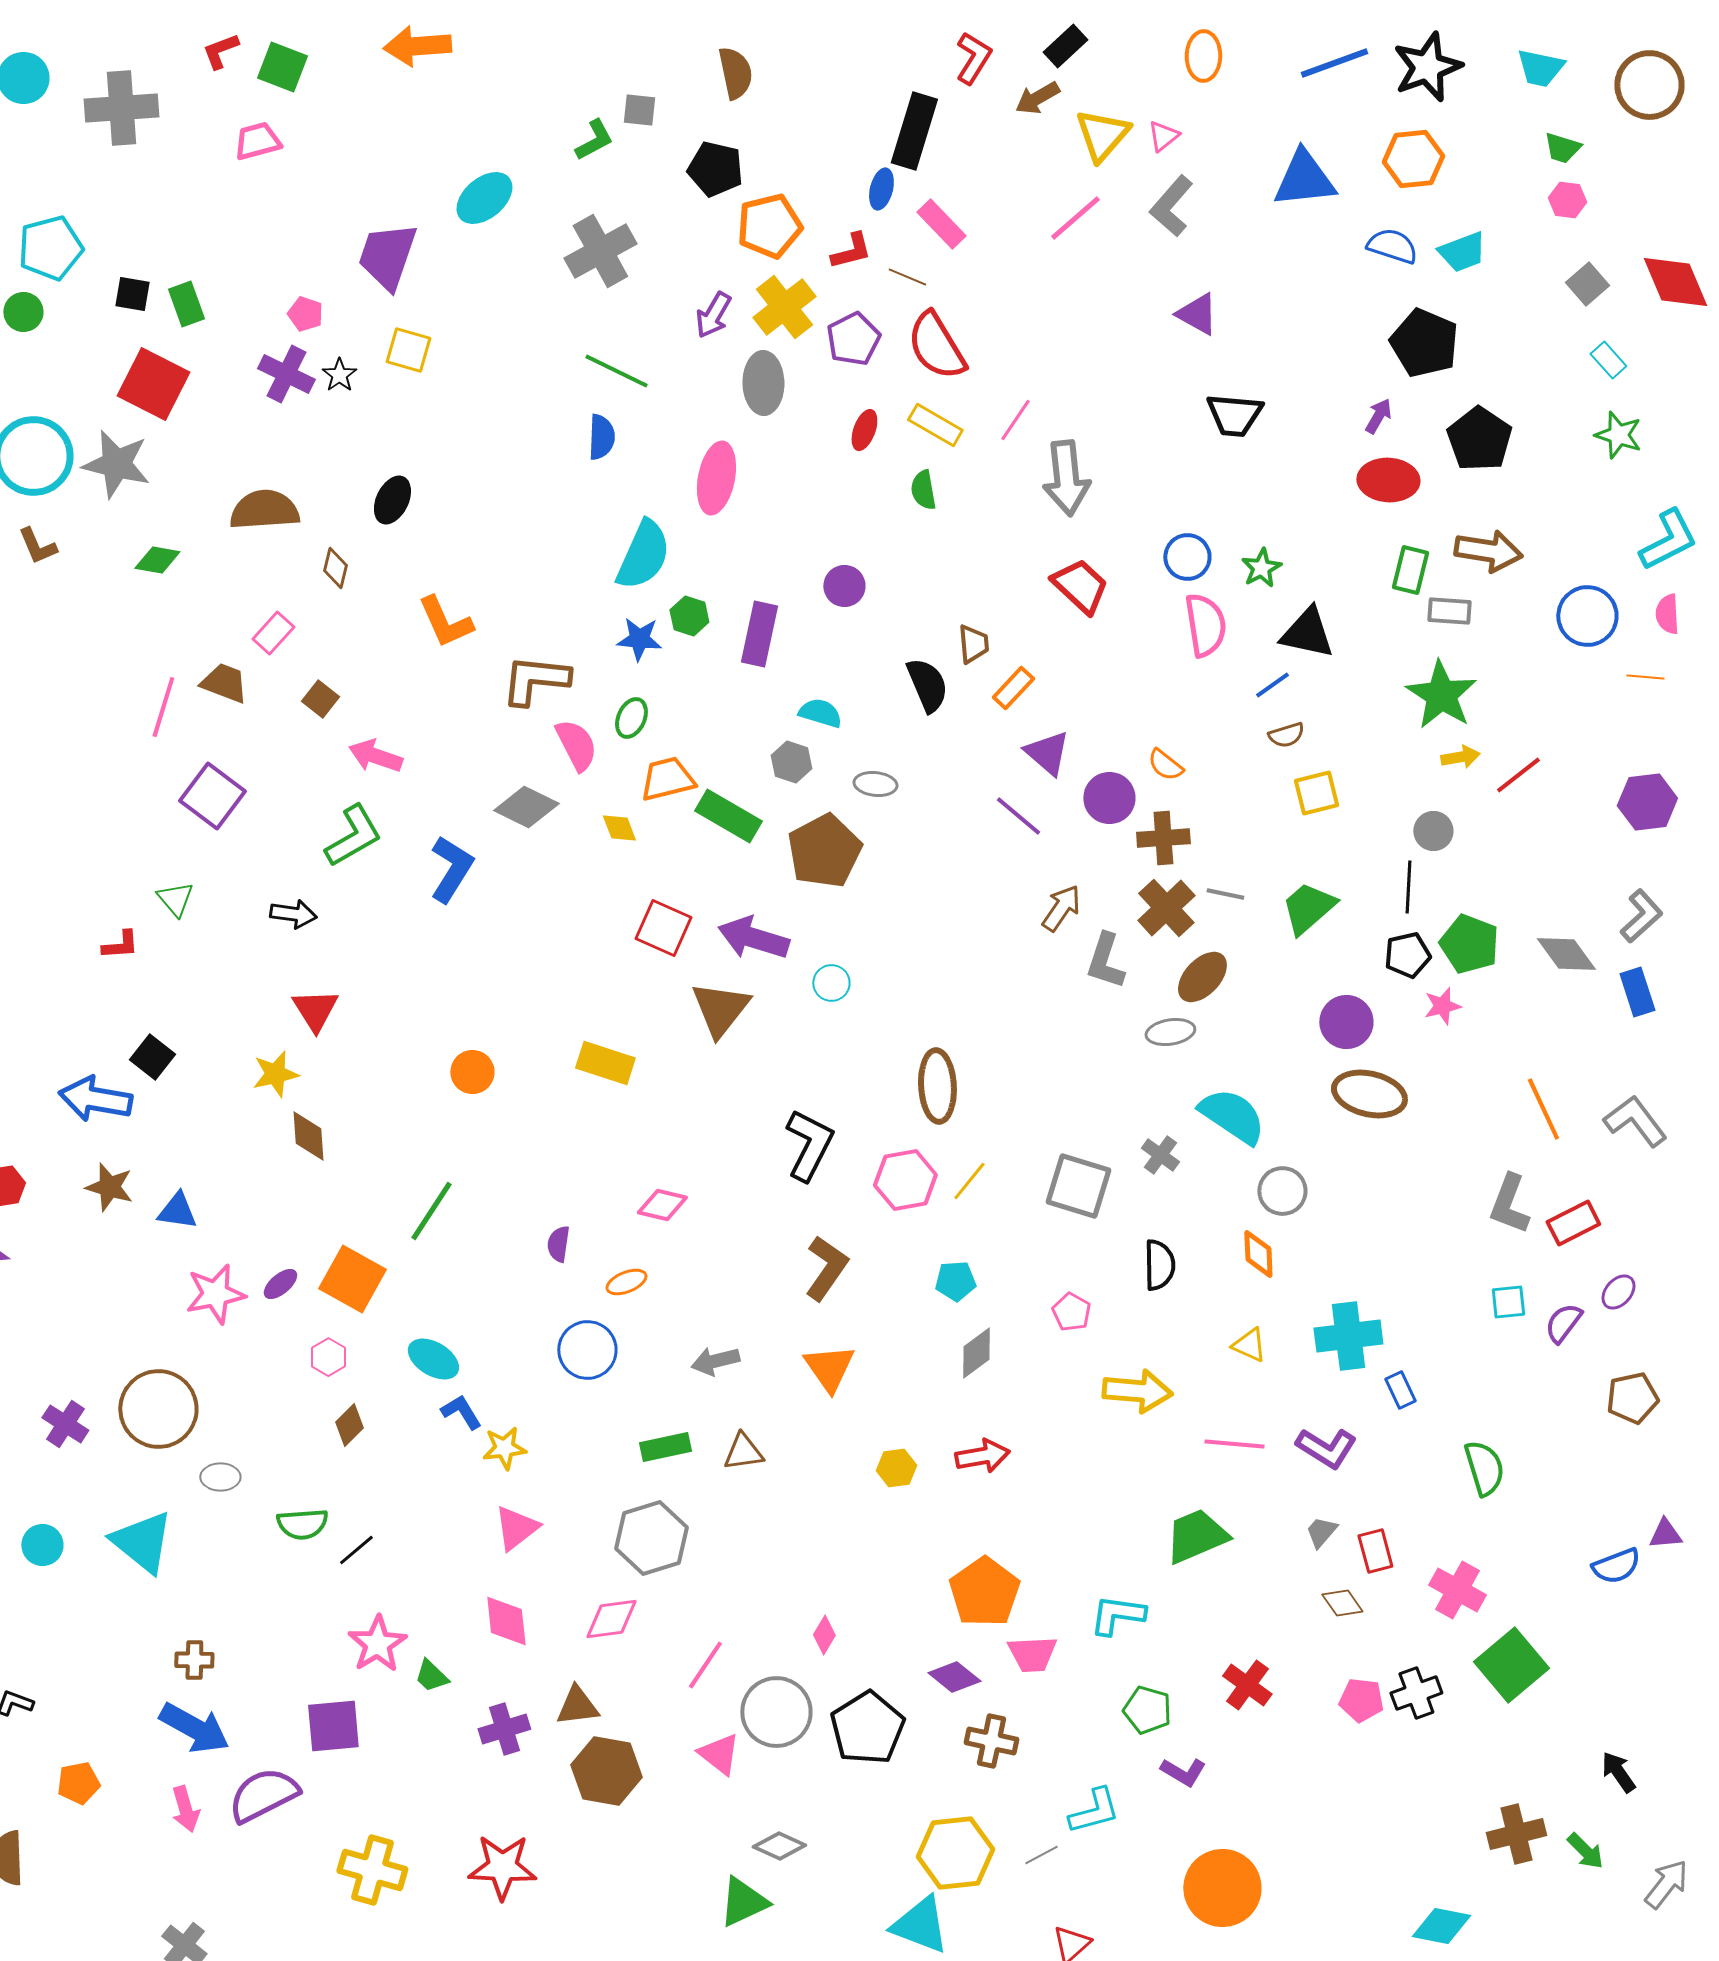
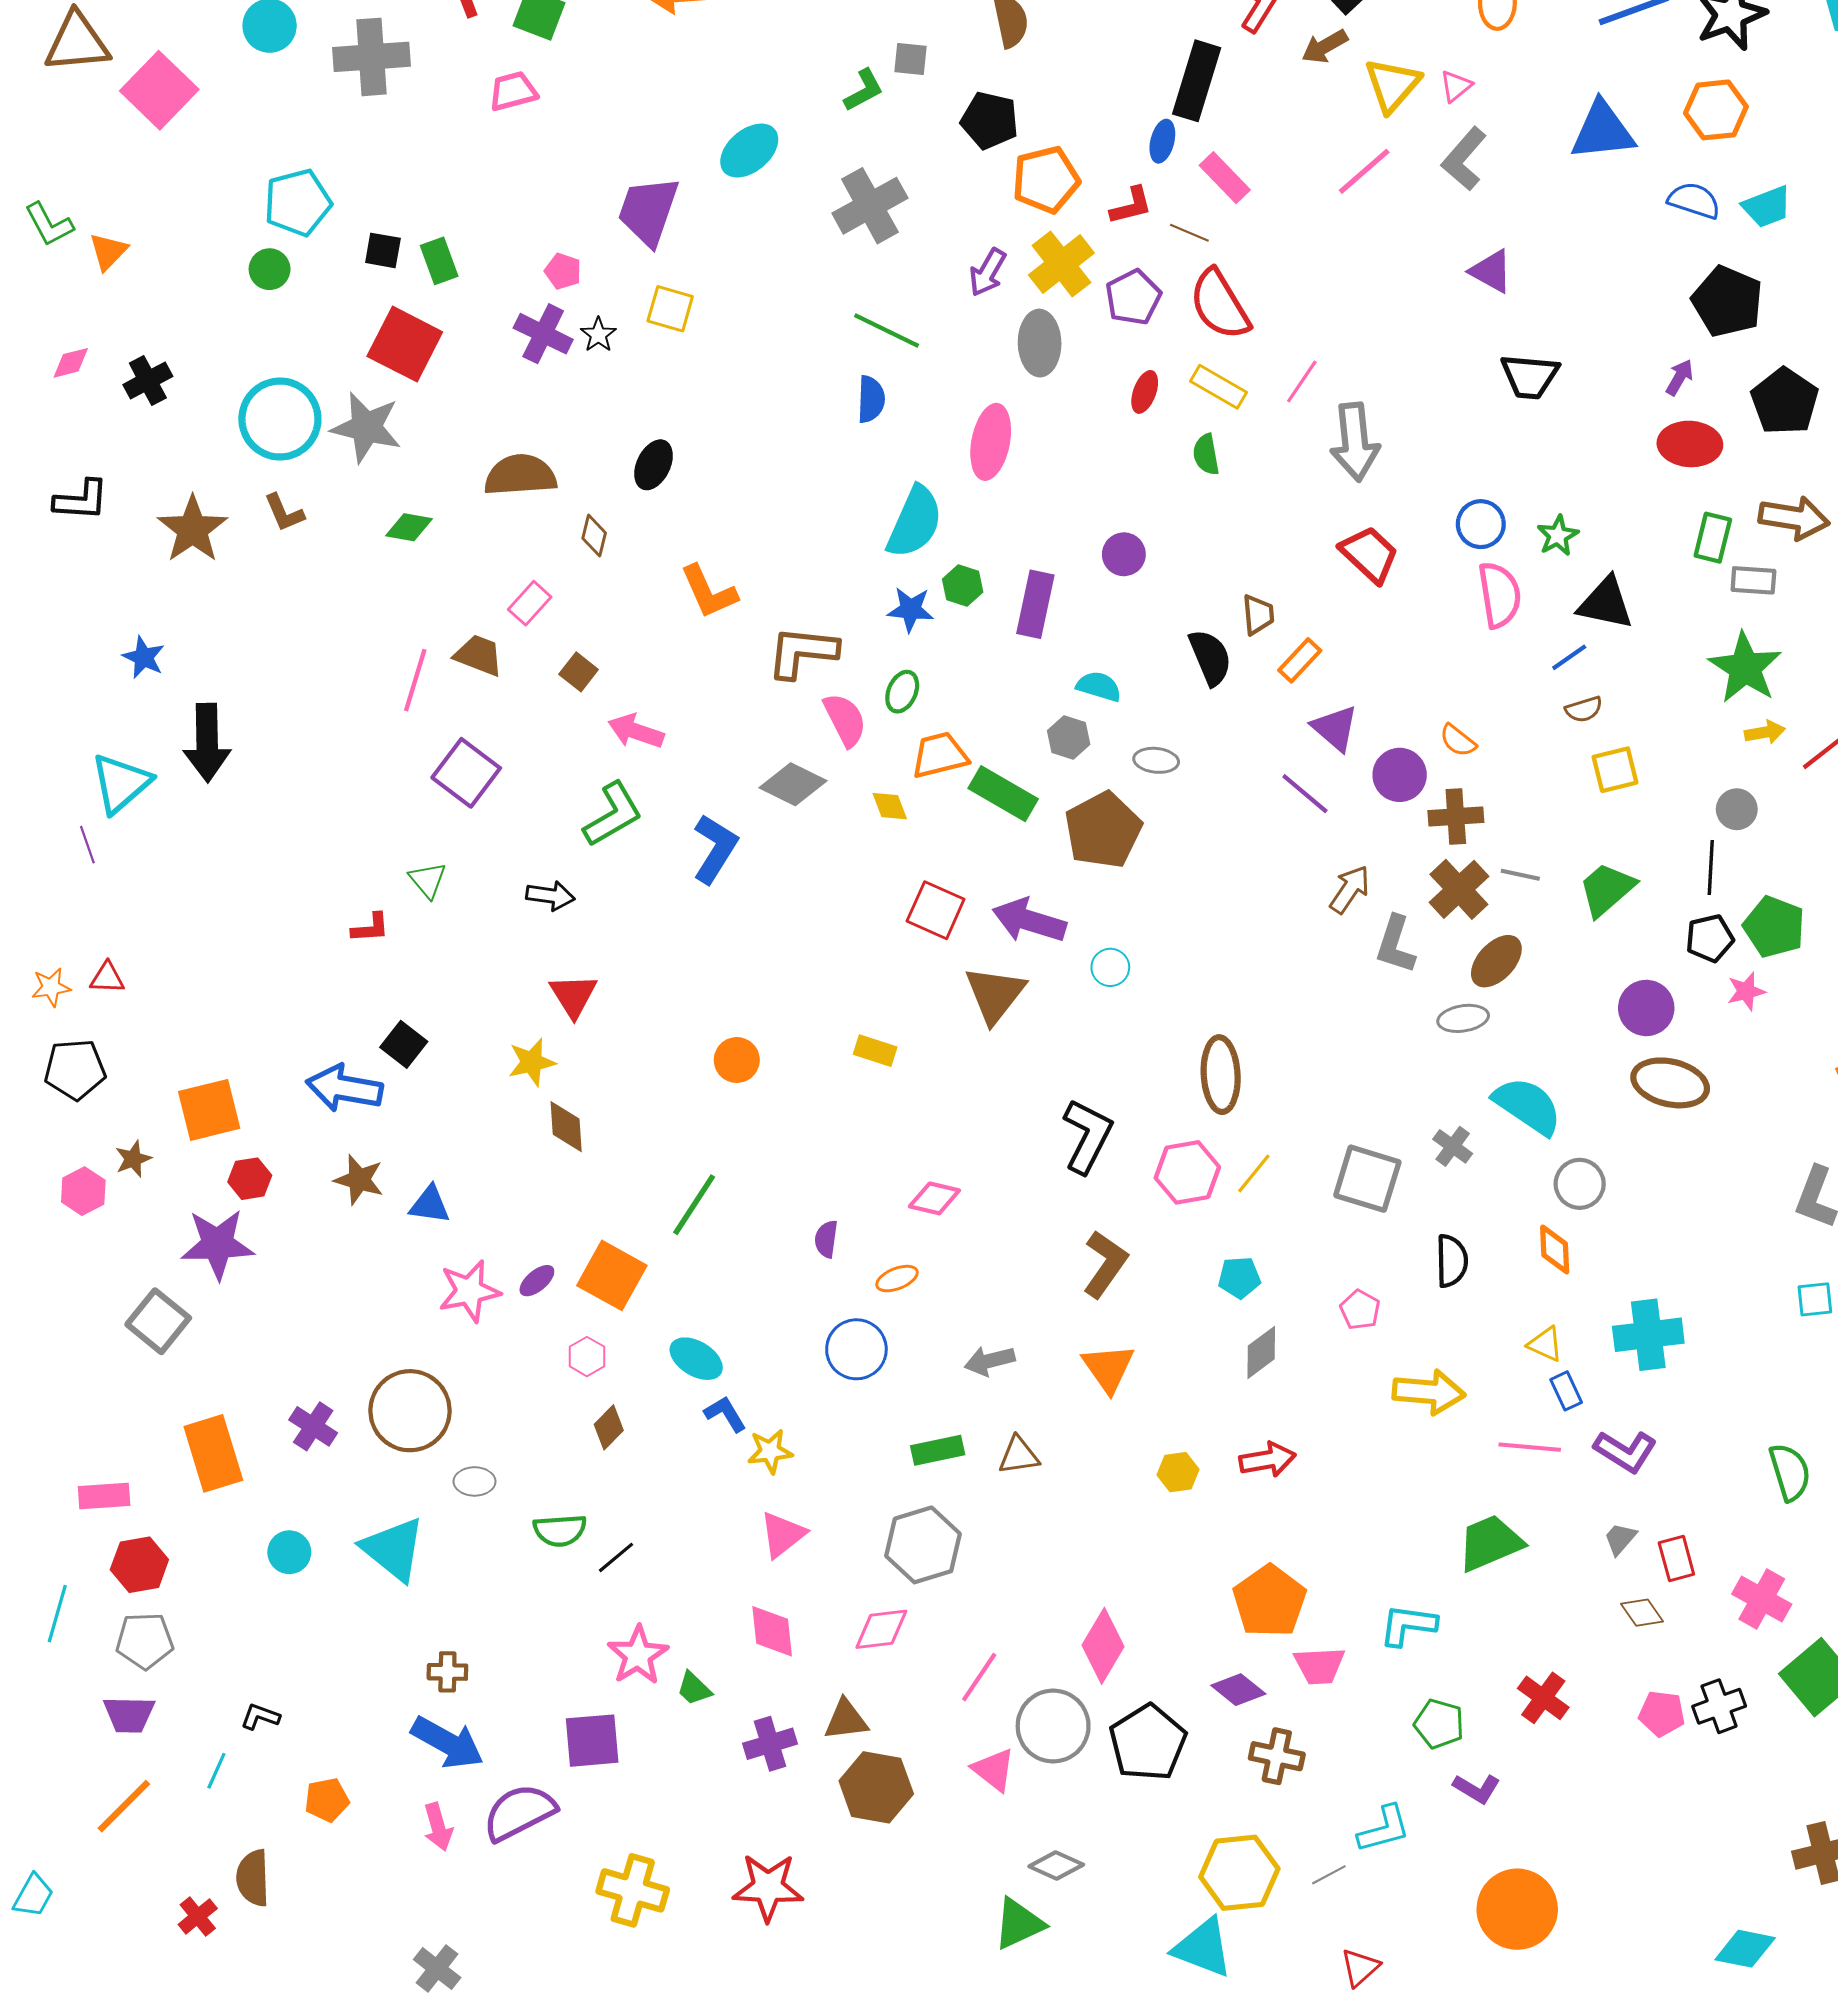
yellow rectangle: (605, 1063) -> (875, 1051), size x0.7
blue rectangle: (1400, 1390) -> (1566, 1391), moved
pink diamond: (824, 1635) -> (1103, 1646), size x1.8

